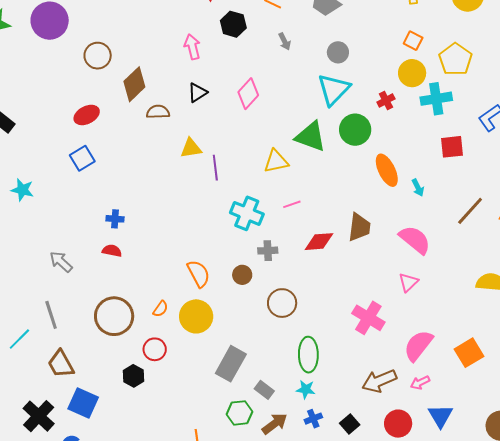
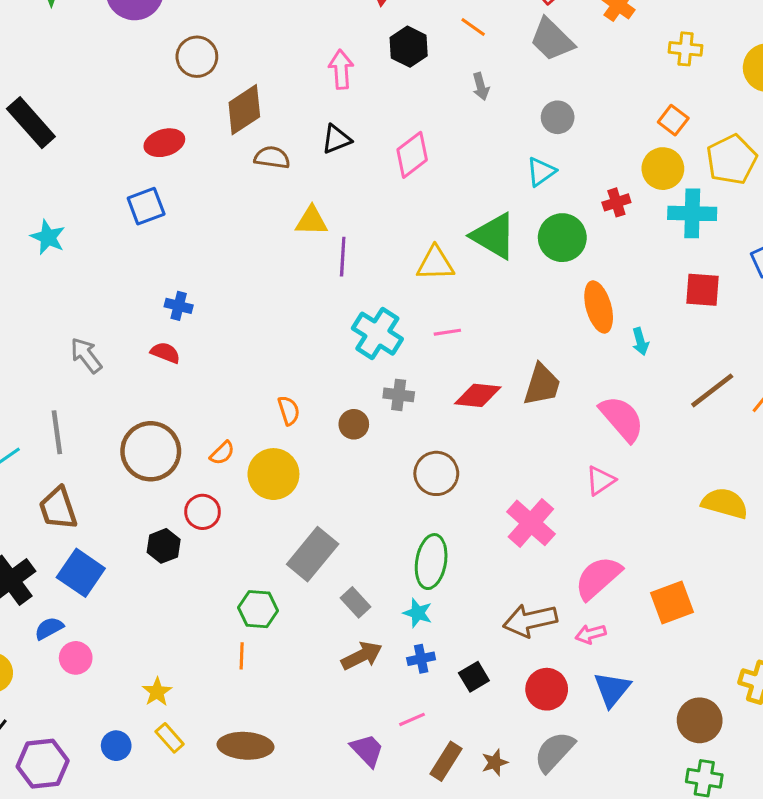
cyan triangle: (334, 89) -> (541, 172), size x0.6
orange semicircle: (198, 274) -> (289, 411), size x0.7
brown circle: (282, 303) -> (436, 473), moved
green hexagon: (240, 413) -> (258, 609), moved

